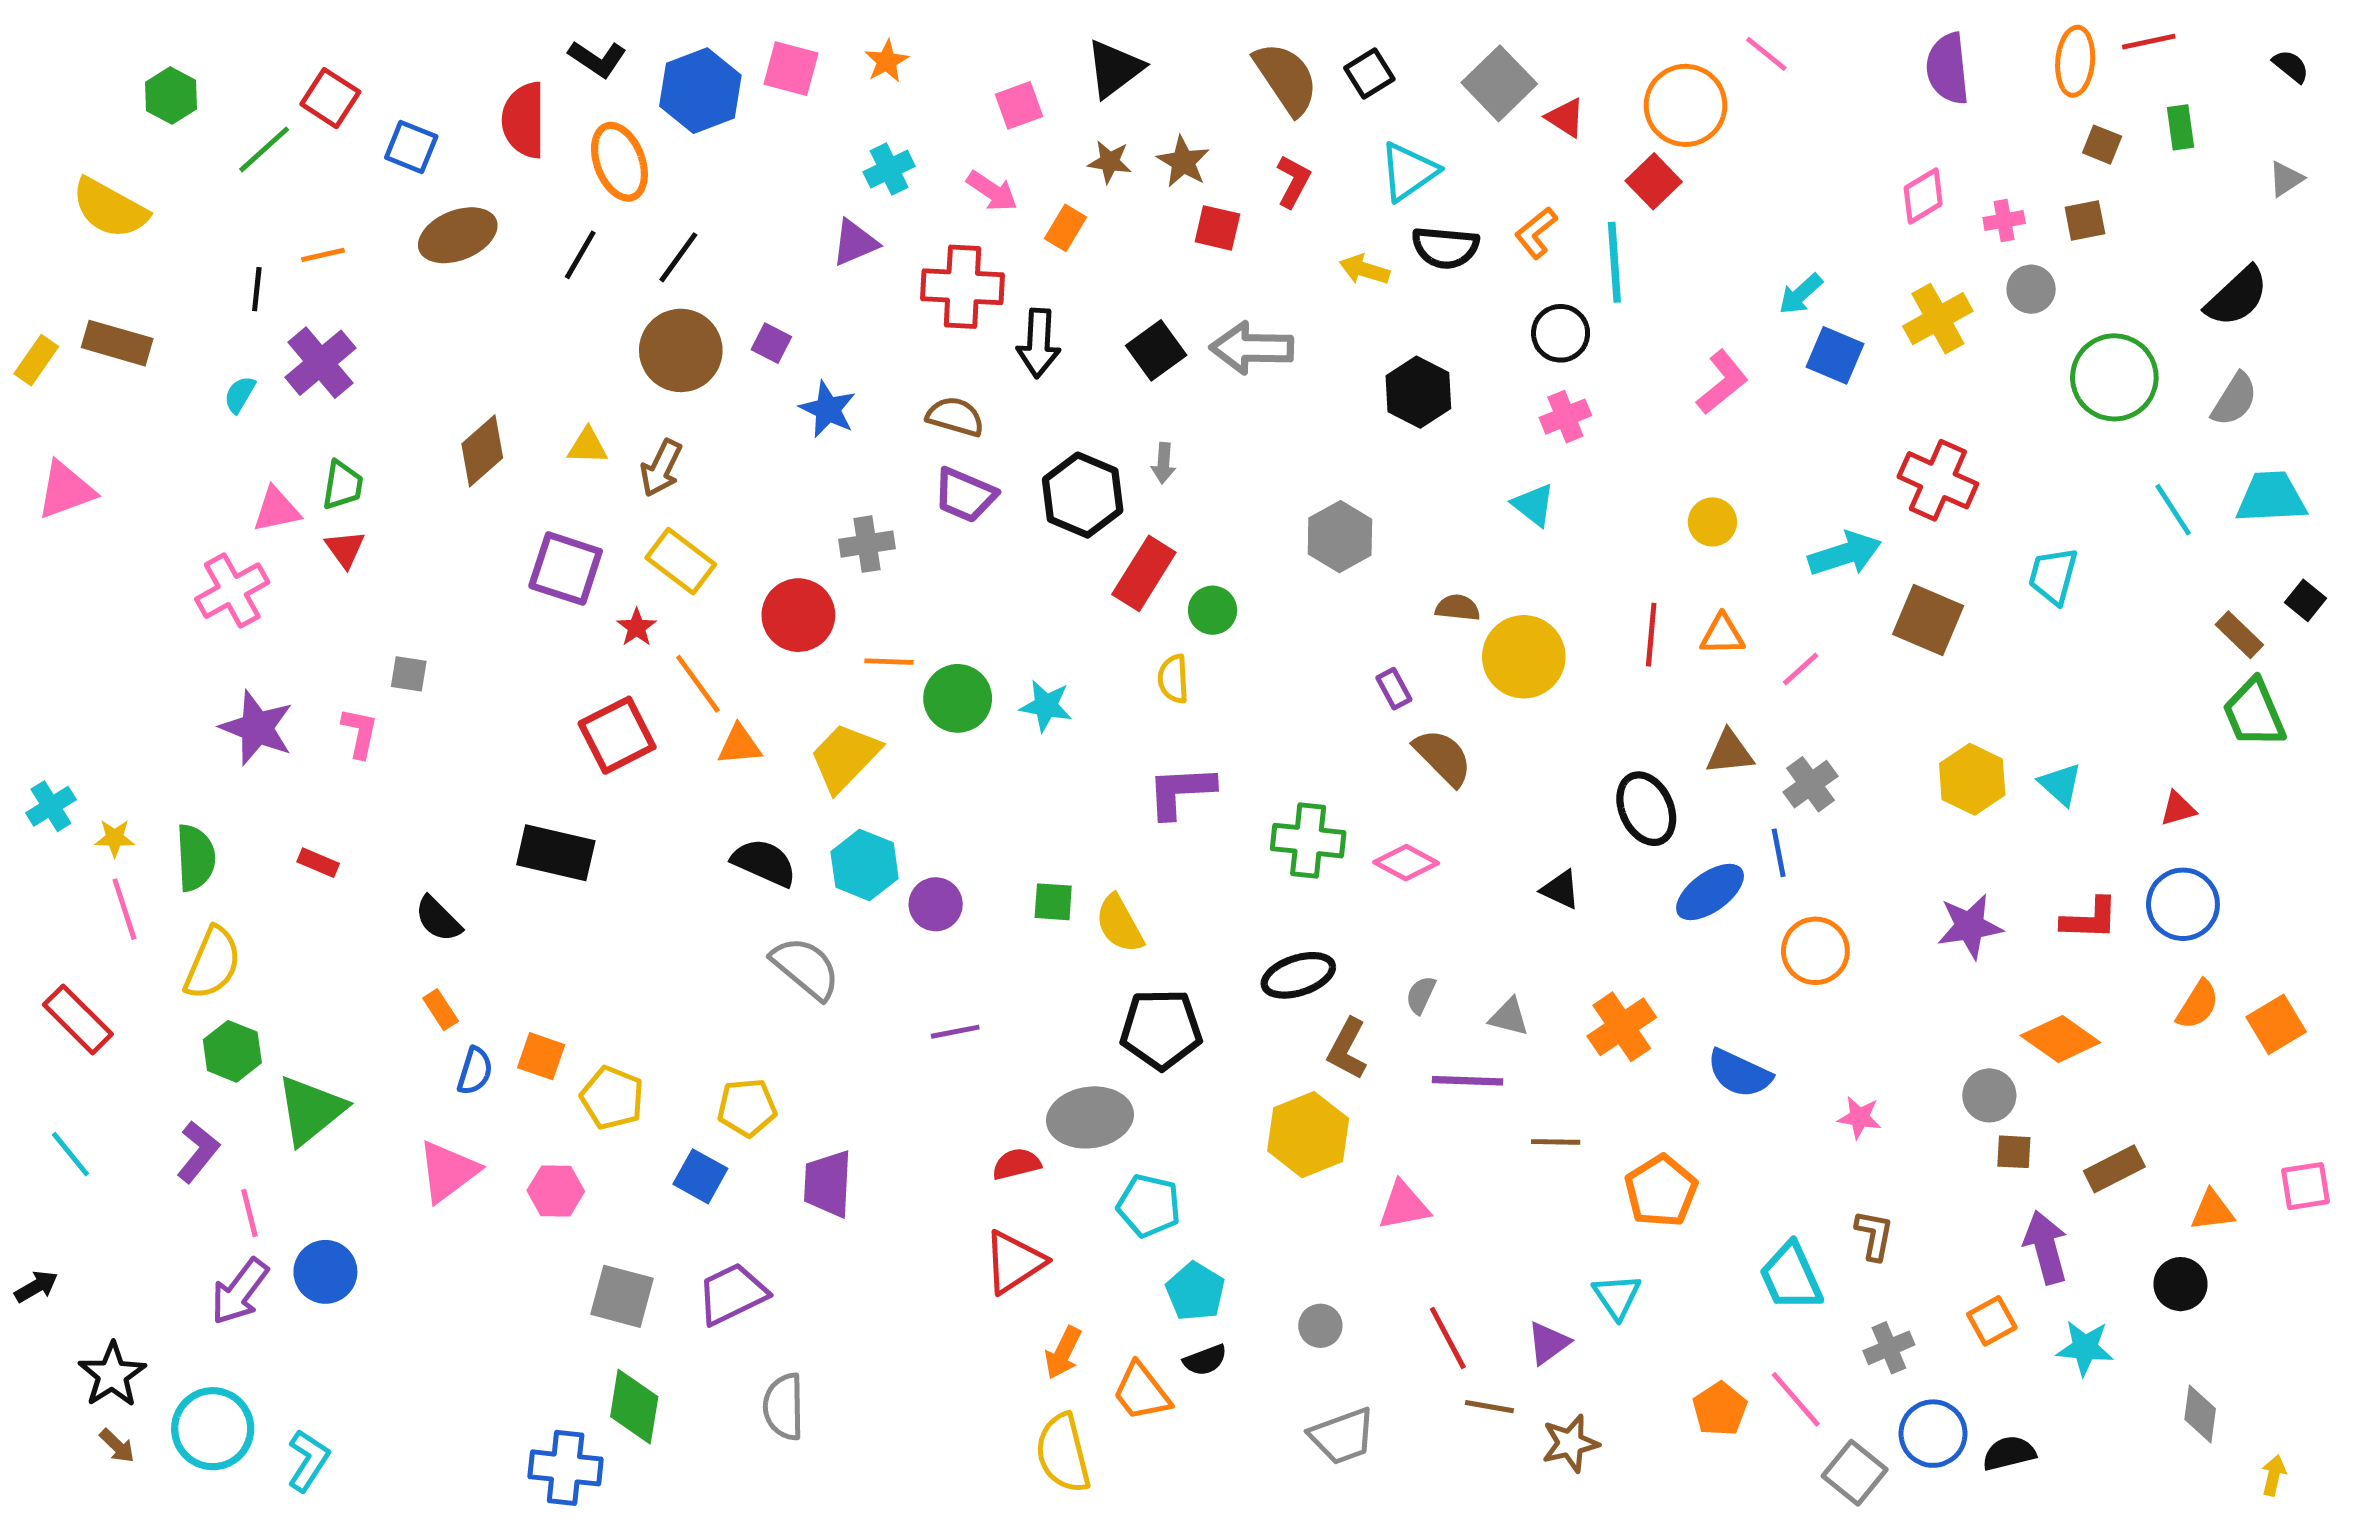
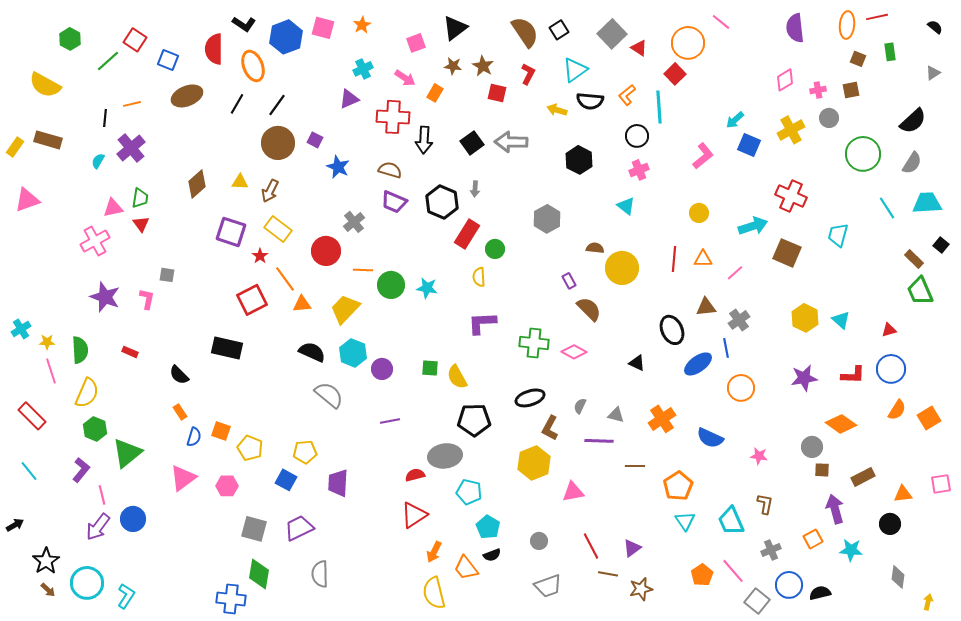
gray cross: (867, 544) -> (354, 222), turned -30
cyan triangle: (1617, 1296) -> (685, 521), moved

